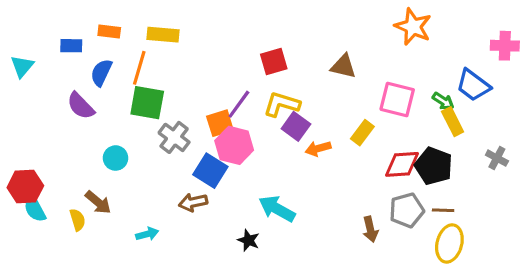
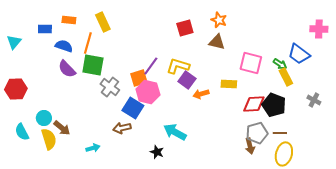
orange star: (413, 27) -> (219, 20), moved, size x0.7
yellow rectangle: (163, 35) -> (103, 22), turned 60
red square: (274, 61) -> (185, 28), moved
blue semicircle: (101, 73) -> (64, 46), turned 84
purple semicircle: (81, 106) -> (67, 69), moved
yellow rectangle: (362, 133) -> (229, 84), turned 56
cyan circle: (116, 158) -> (44, 118), moved
red hexagon: (25, 187) -> (16, 89), moved
yellow semicircle: (78, 220) -> (49, 139), size x1.5
brown arrow: (370, 229) -> (250, 146), moved

